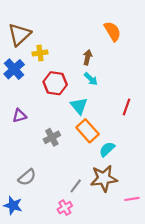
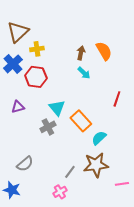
orange semicircle: (112, 31) -> (104, 51), moved
red hexagon: (55, 83) -> (36, 77), moved
cyan triangle: (79, 106) -> (57, 108), moved

